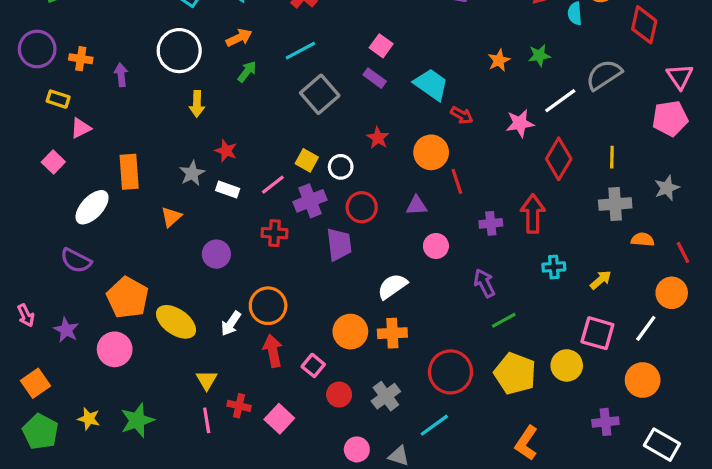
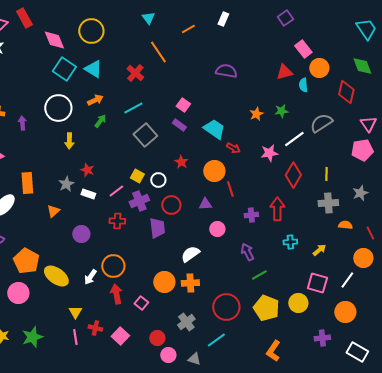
red circle: (339, 395) -> (157, 338), moved

